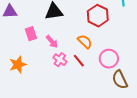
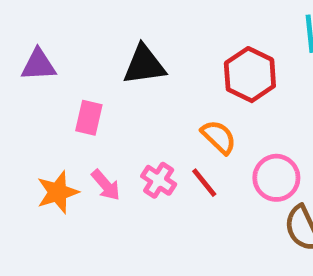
pink rectangle: (31, 34) -> (89, 118), turned 32
pink arrow: (52, 42) -> (106, 185), moved

